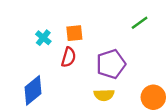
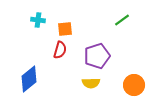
cyan cross: (43, 38) -> (38, 20), moved, turned -32

